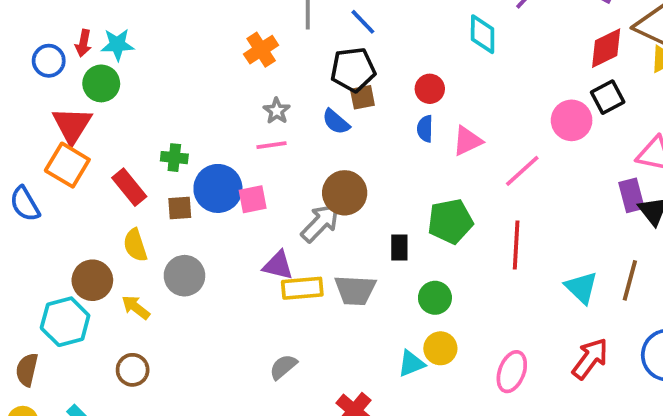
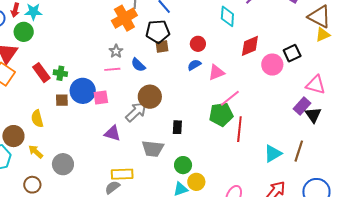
red diamond: (606, 48) -> (250, 46), moved
orange cross: (261, 50) -> (124, 18), moved, size x1.4
blue semicircle: (336, 122) -> (138, 65), moved
blue semicircle: (425, 129) -> (194, 65), turned 56
pink line: (522, 171) -> (230, 98), moved
red rectangle: (129, 187) -> (41, 73), moved
purple rectangle: (632, 195) -> (302, 106), turned 54
green pentagon: (450, 221) -> (221, 114), moved
gray circle: (184, 276) -> (63, 164), moved
yellow rectangle: (302, 288) -> (122, 174), moved
cyan triangle: (581, 288) -> (273, 154), turned 42
green circle: (435, 298) -> (183, 165), moved

